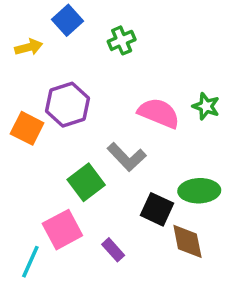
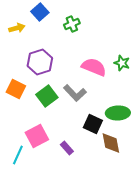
orange square: (27, 128) -> (16, 89), moved
green square: (86, 182) -> (47, 96), moved

